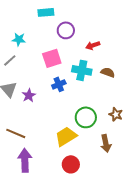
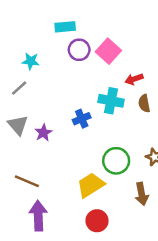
purple circle: (66, 30) -> (79, 50), moved
red arrow: (93, 45) -> (134, 79), moved
pink square: (52, 58) -> (108, 51), moved, turned -30
brown semicircle: (108, 72) -> (144, 103), turned -120

